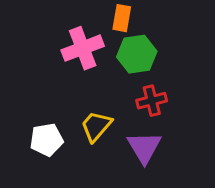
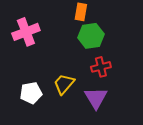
pink cross: (83, 48) -> (26, 32), moved

